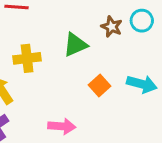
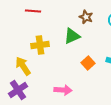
brown star: (112, 27) -> (86, 17), moved

